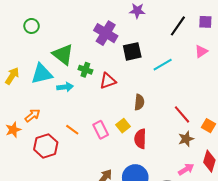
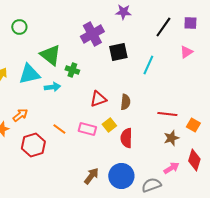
purple cross: (106, 33) -> (92, 34), turned 30
cyan line: (163, 65) -> (148, 65), turned -36
red triangle: (108, 81) -> (98, 99), moved
red line: (182, 114) -> (167, 114), turned -42
pink rectangle: (101, 130) -> (87, 129), turned -48

